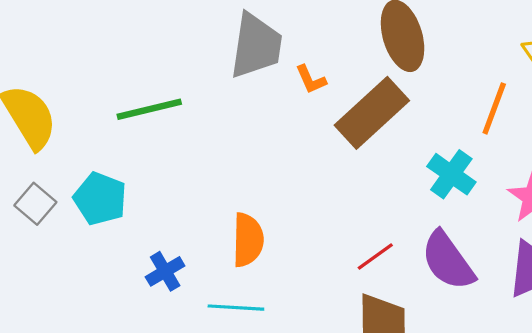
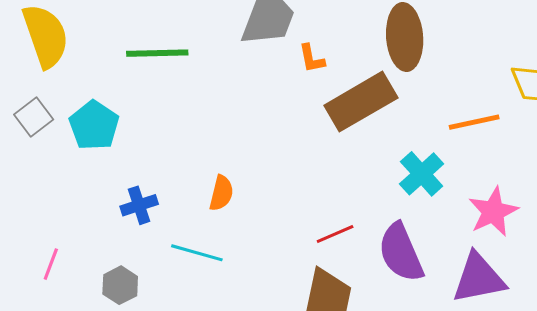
orange line: (494, 108) -> (474, 122), turned 45
orange semicircle: (248, 240) -> (221, 193), size x0.7

